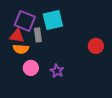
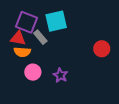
gray rectangle: (38, 35) -> (40, 37), turned -32

